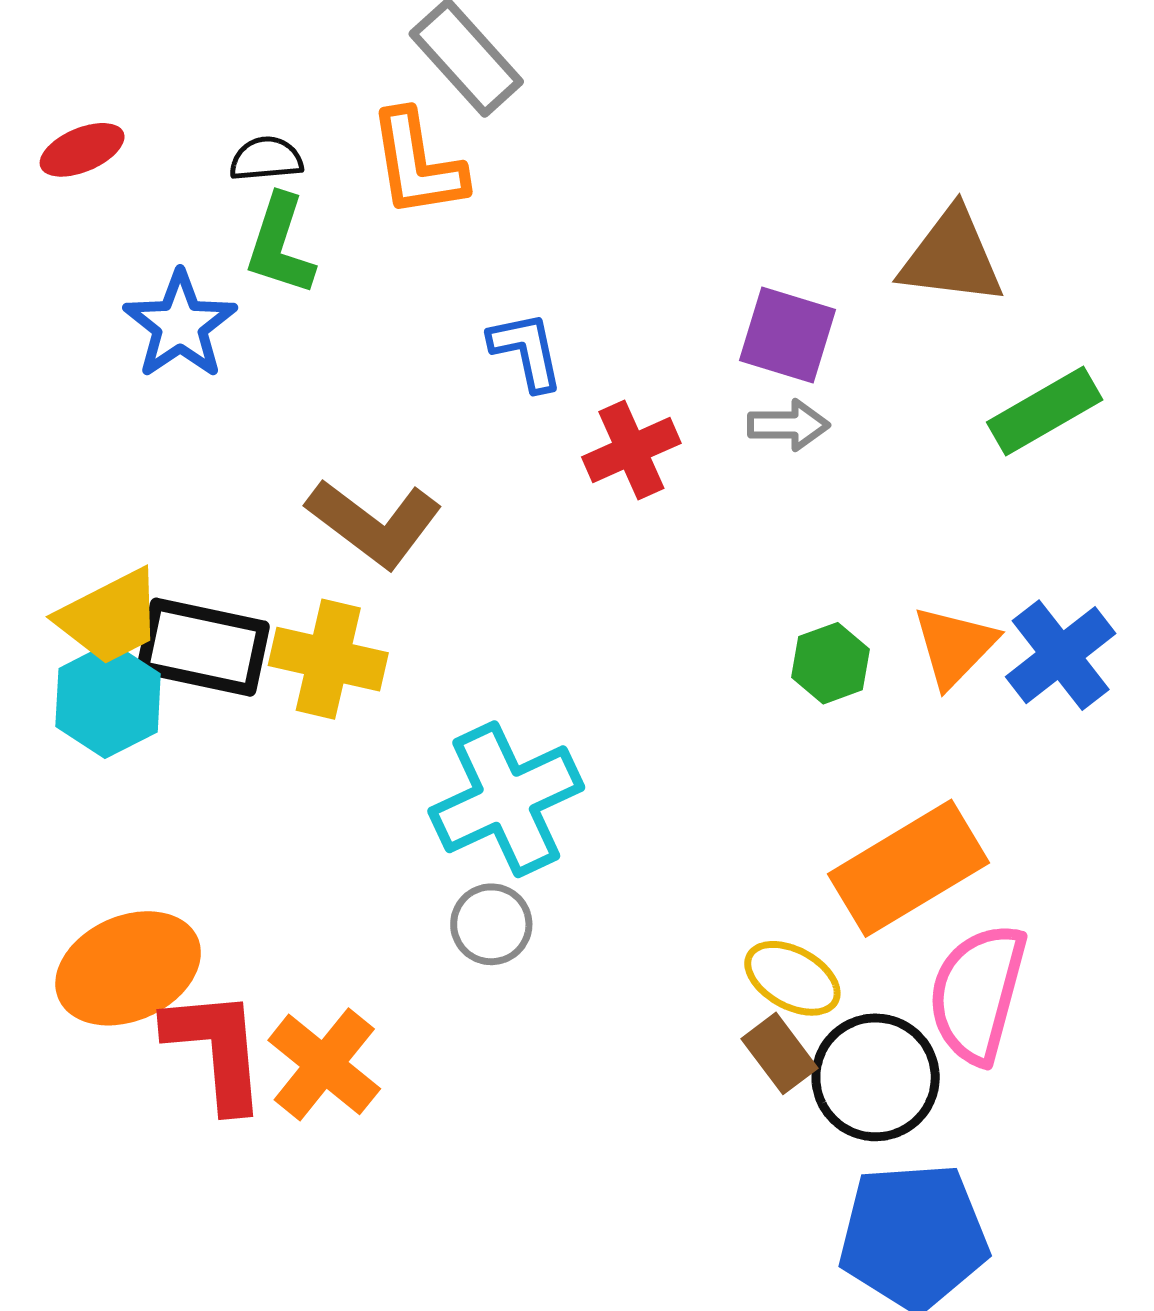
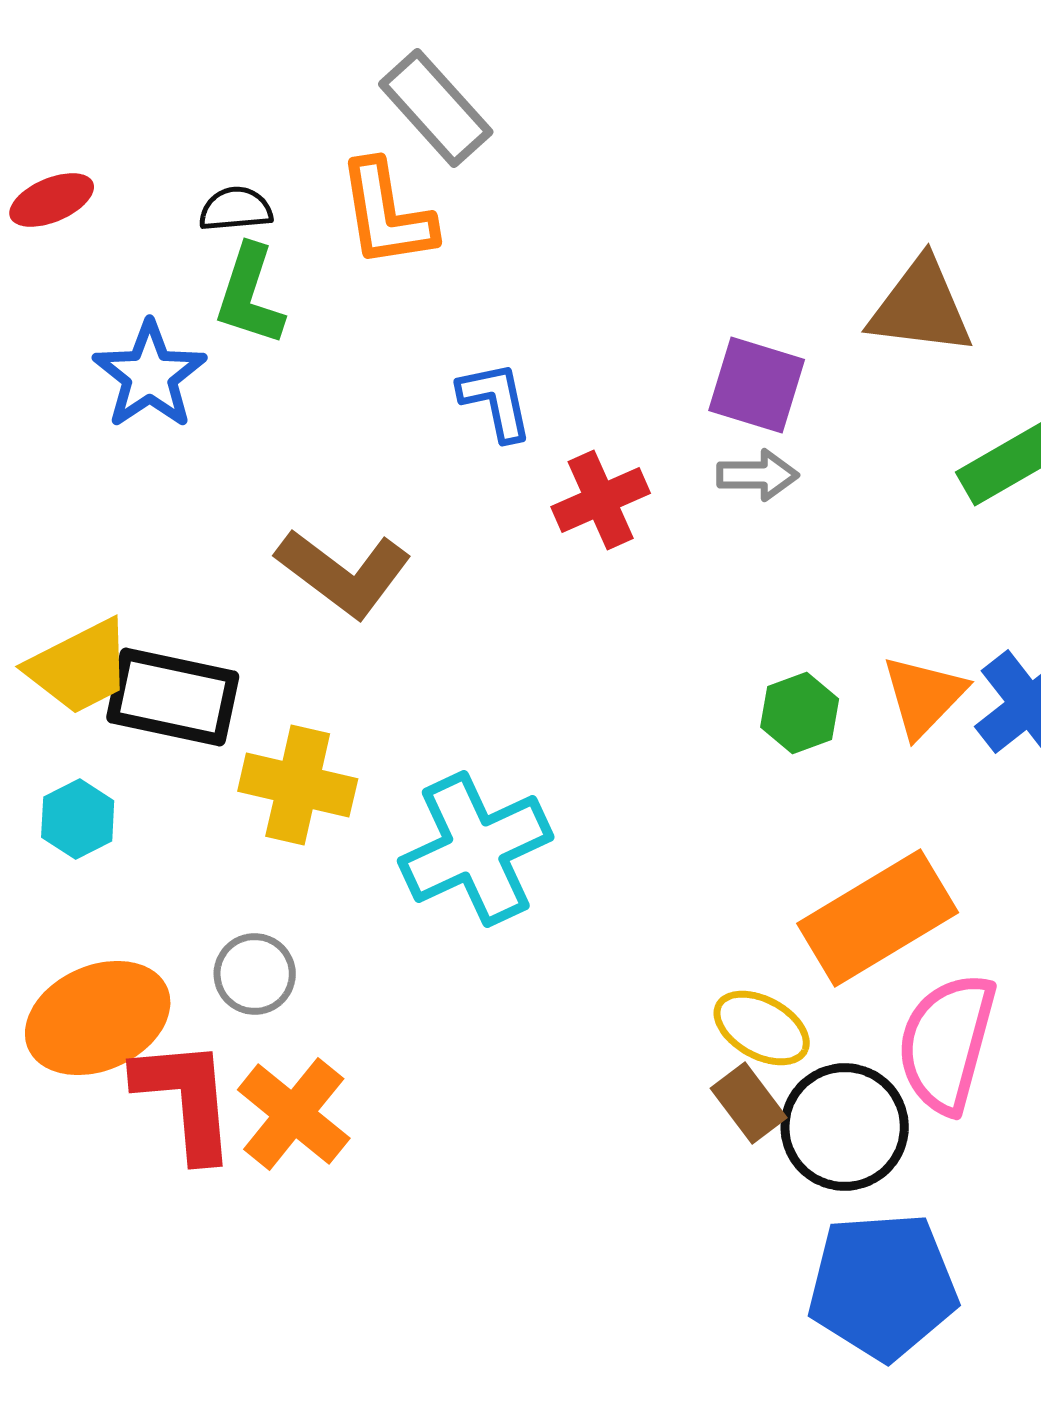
yellow cross: (328, 659) -> (298, 785), moved
cyan hexagon: (108, 700) -> (78, 819), moved, size x0.7
gray circle: (491, 924) -> (255, 974), moved

